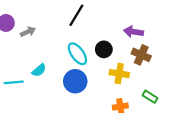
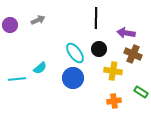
black line: (76, 15) -> (96, 18), moved, turned -30
gray arrow: (28, 32) -> (38, 20), moved

